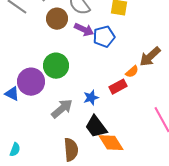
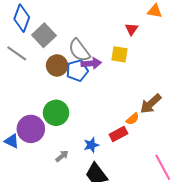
purple arrow: (84, 30) -> (91, 63), moved, turned -30
blue pentagon: (104, 37) -> (77, 71), moved
gray arrow: (62, 109) -> (62, 156), size x0.6

